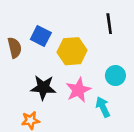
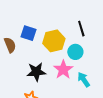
black line: (109, 24) -> (81, 29), moved
cyan circle: (115, 76) -> (75, 52), moved

